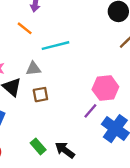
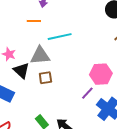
orange line: (25, 28) -> (34, 21), turned -40
gray triangle: (33, 69) -> (40, 56), size x1.5

